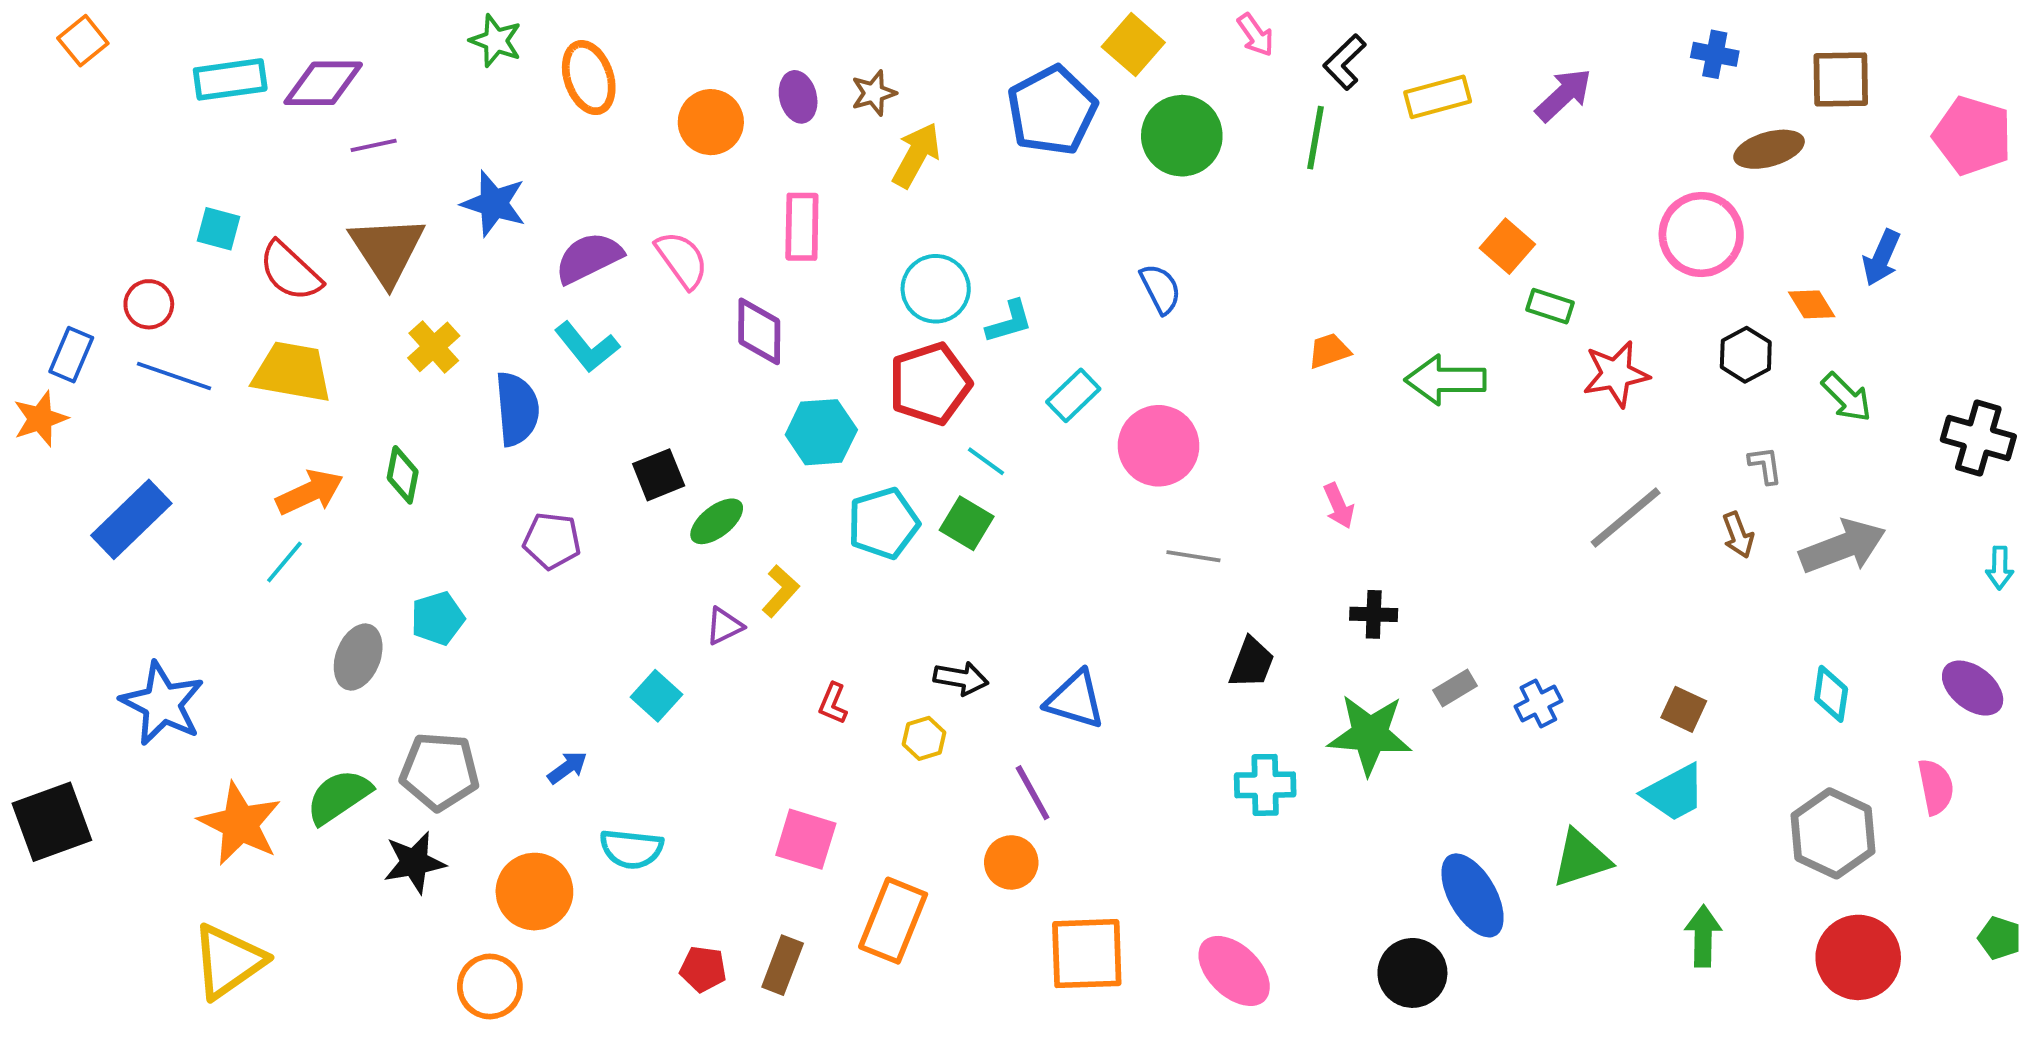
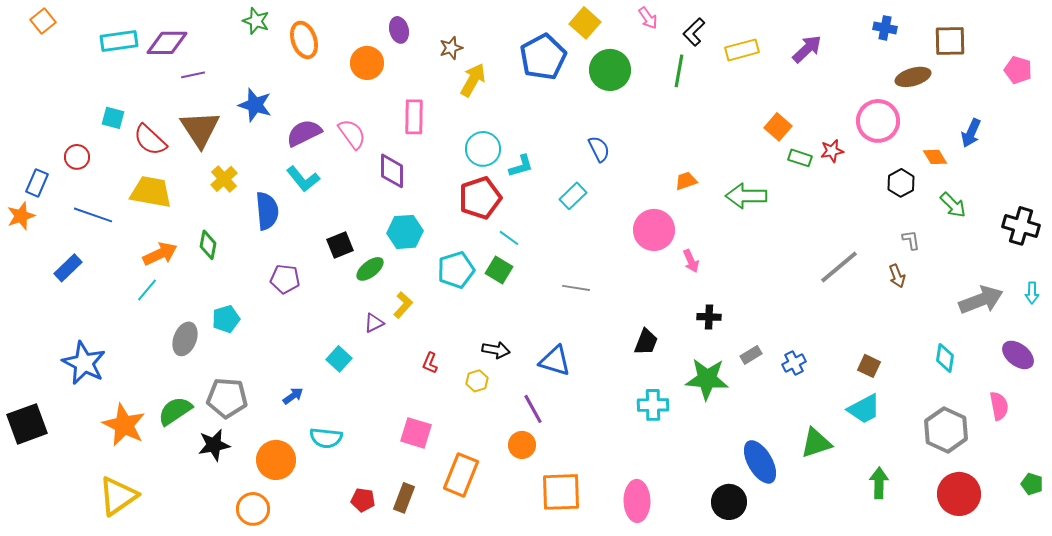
purple ellipse: (798, 97) -> (399, 30), moved
pink pentagon: (1973, 136) -> (1018, 70), size x0.7
red star: (1616, 374) -> (832, 151), moved, size x0.7
blue line: (174, 376) -> (93, 215), moved
cyan rectangle: (1073, 395) -> (573, 196), moved
cyan hexagon: (821, 432) -> (405, 232), moved
pink circle: (1159, 446) -> (654, 230), moved
blue rectangle: (131, 519) -> (68, 268), size x0.7
gray arrow: (1843, 547) -> (981, 300), moved
gray line: (1193, 556) -> (576, 288), moved
pink ellipse: (1234, 971) -> (637, 501), turned 45

